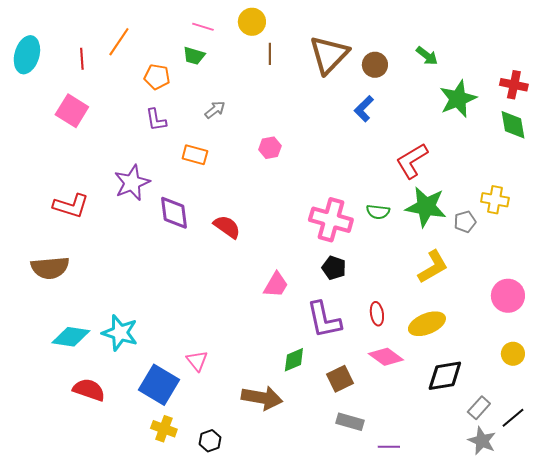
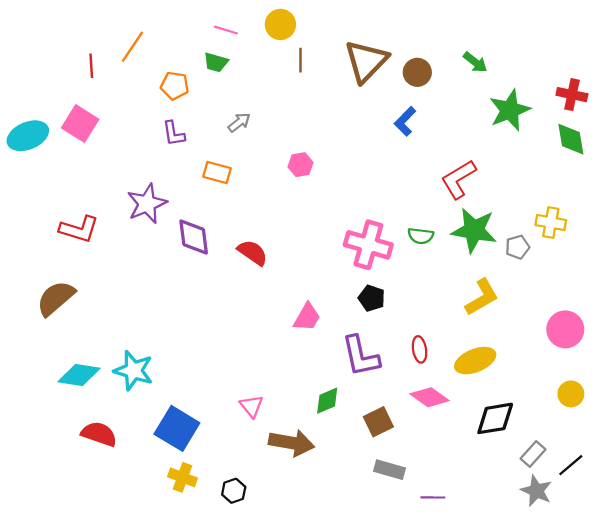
cyan ellipse: (27, 55) -> (28, 136), moved, turned 51
brown semicircle: (50, 268) -> (56, 298), turned 144
pink triangle: (197, 361) -> (251, 406), moved

